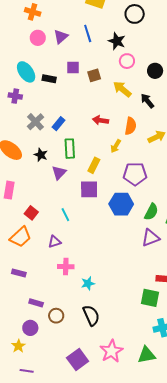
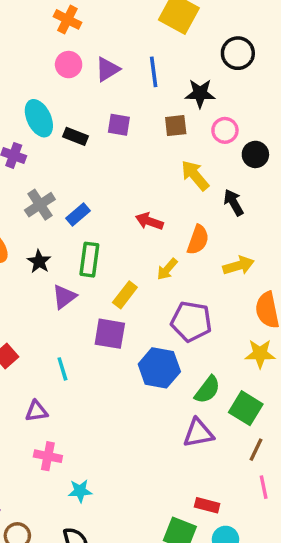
black star: (117, 41) -> (200, 93), turned -30
pink circle: (127, 61) -> (225, 130), moved
brown square: (94, 75) -> (176, 126), moved

